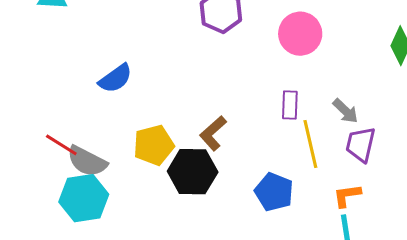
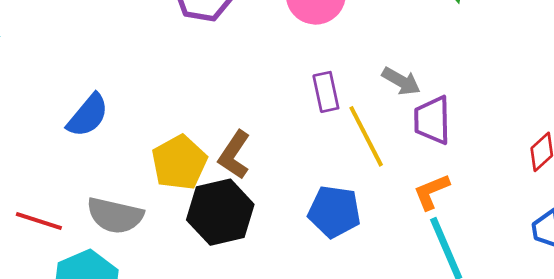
yellow pentagon: (154, 145) -> (179, 162), moved
gray semicircle: (87, 161) -> (115, 216), moved

